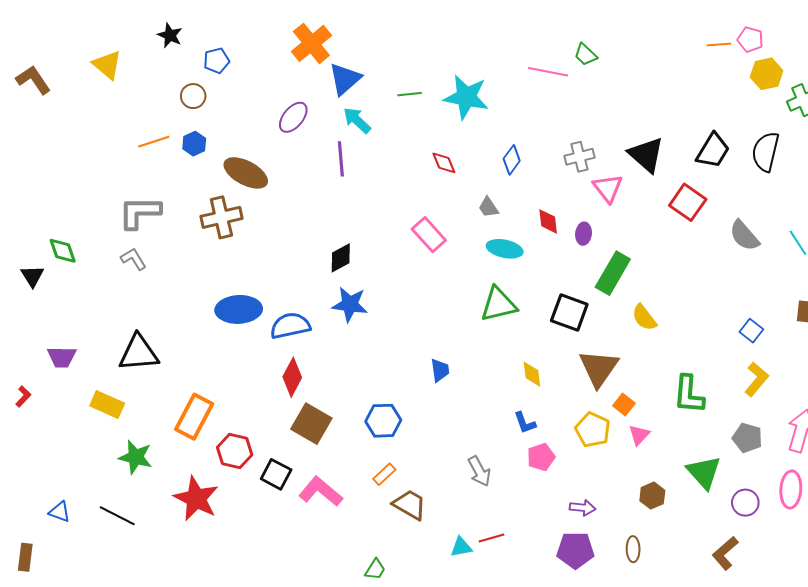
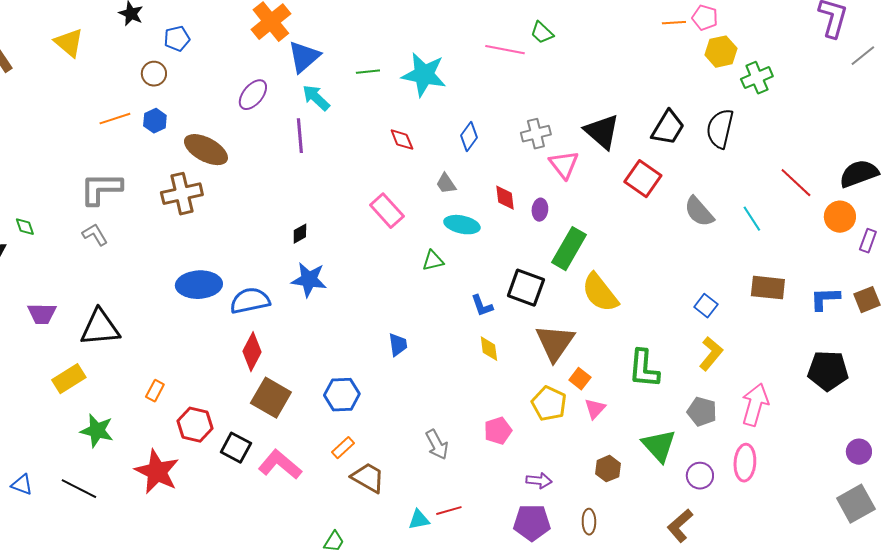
green diamond: (63, 251) -> (25, 227), size x0.7
black diamond: (341, 258) -> (300, 234), size x0.7
green triangle: (499, 304) -> (433, 261), moved, size x0.6
yellow semicircle: (644, 318) -> (600, 293), size x1.5
purple trapezoid: (62, 357) -> (42, 314), moved
yellow rectangle: (107, 405) -> (69, 379), turned -56
orange rectangle: (194, 417) -> (155, 391), size x0.5
blue L-shape: (525, 423) -> (482, 306), moved

